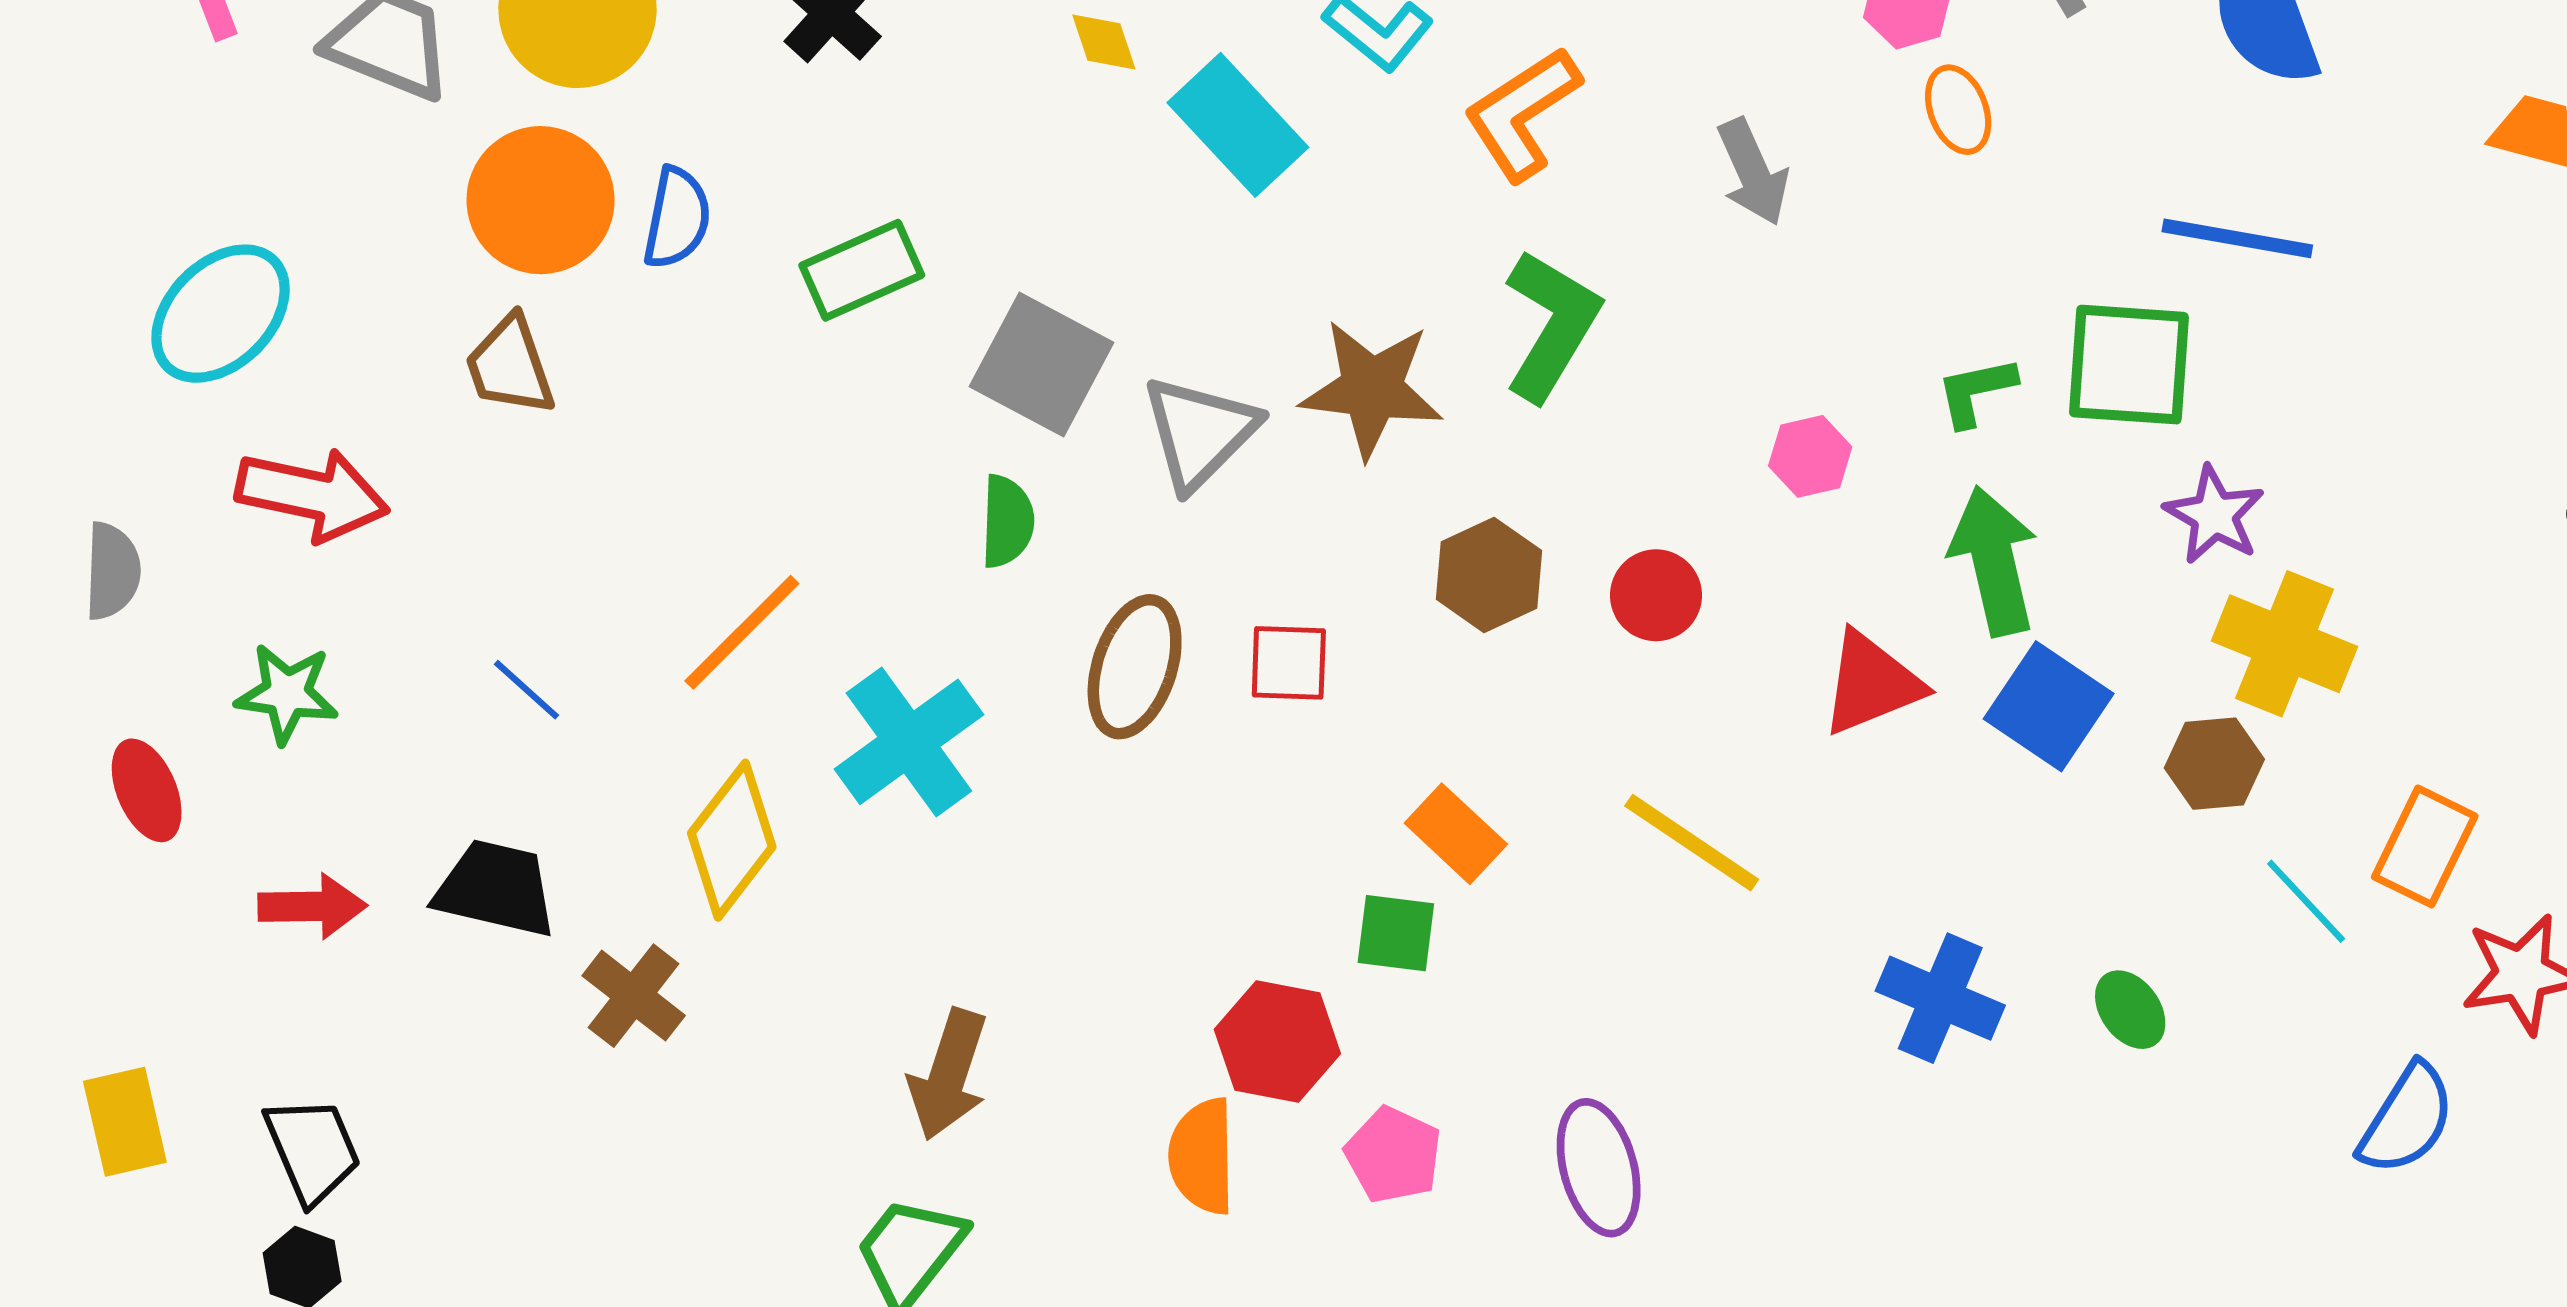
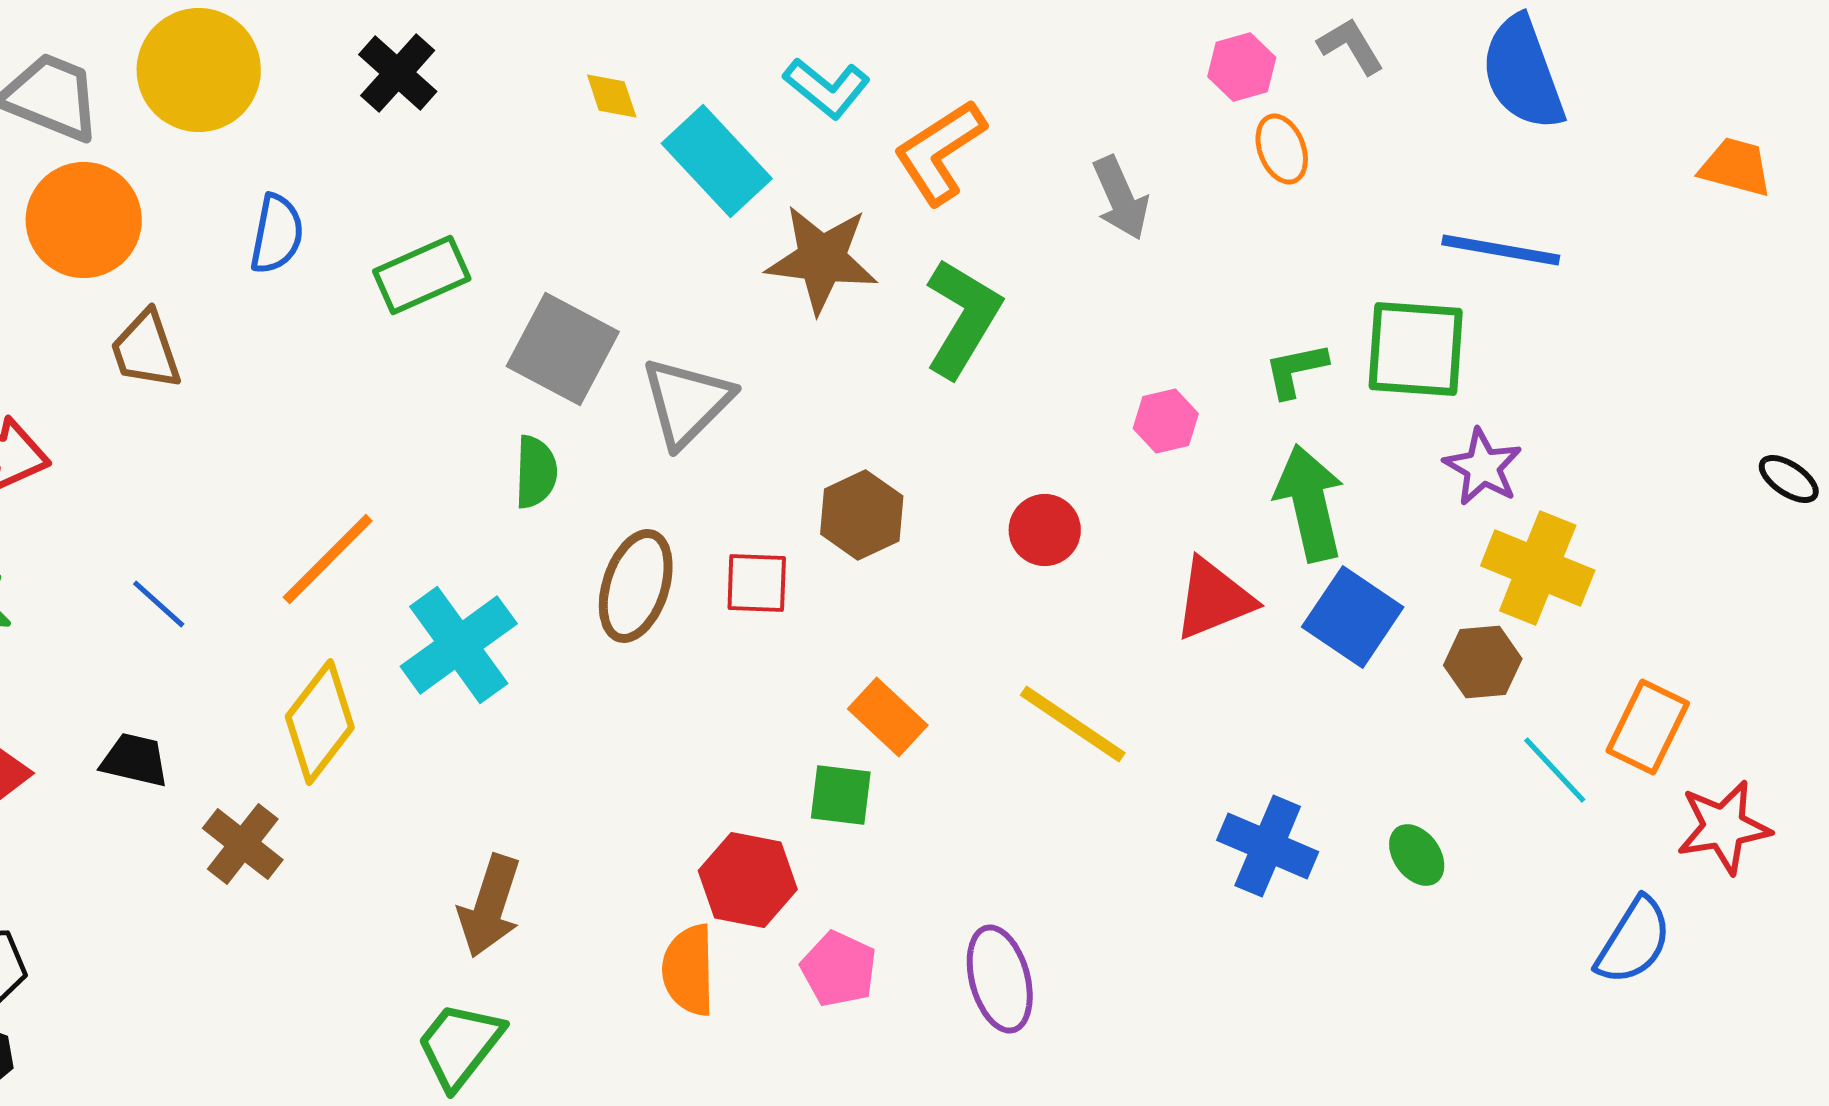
orange circle: (541, 200) -> (84, 220), moved
brown star: (1372, 389) -> (822, 259), moved
brown hexagon: (1489, 575) -> (862, 515), moved
black trapezoid: (496, 889) -> (135, 760), size x0.7

